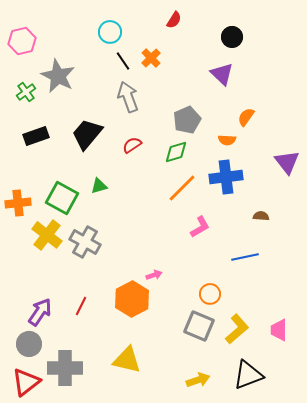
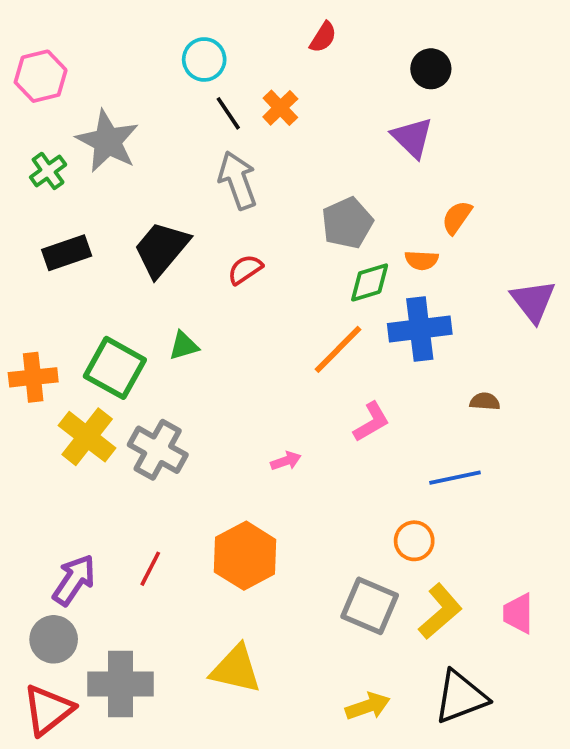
green diamond: (176, 152) -> (370, 282), moved
pink arrow: (154, 275) -> (286, 461), moved
orange circle: (210, 294) -> (414, 541), moved

